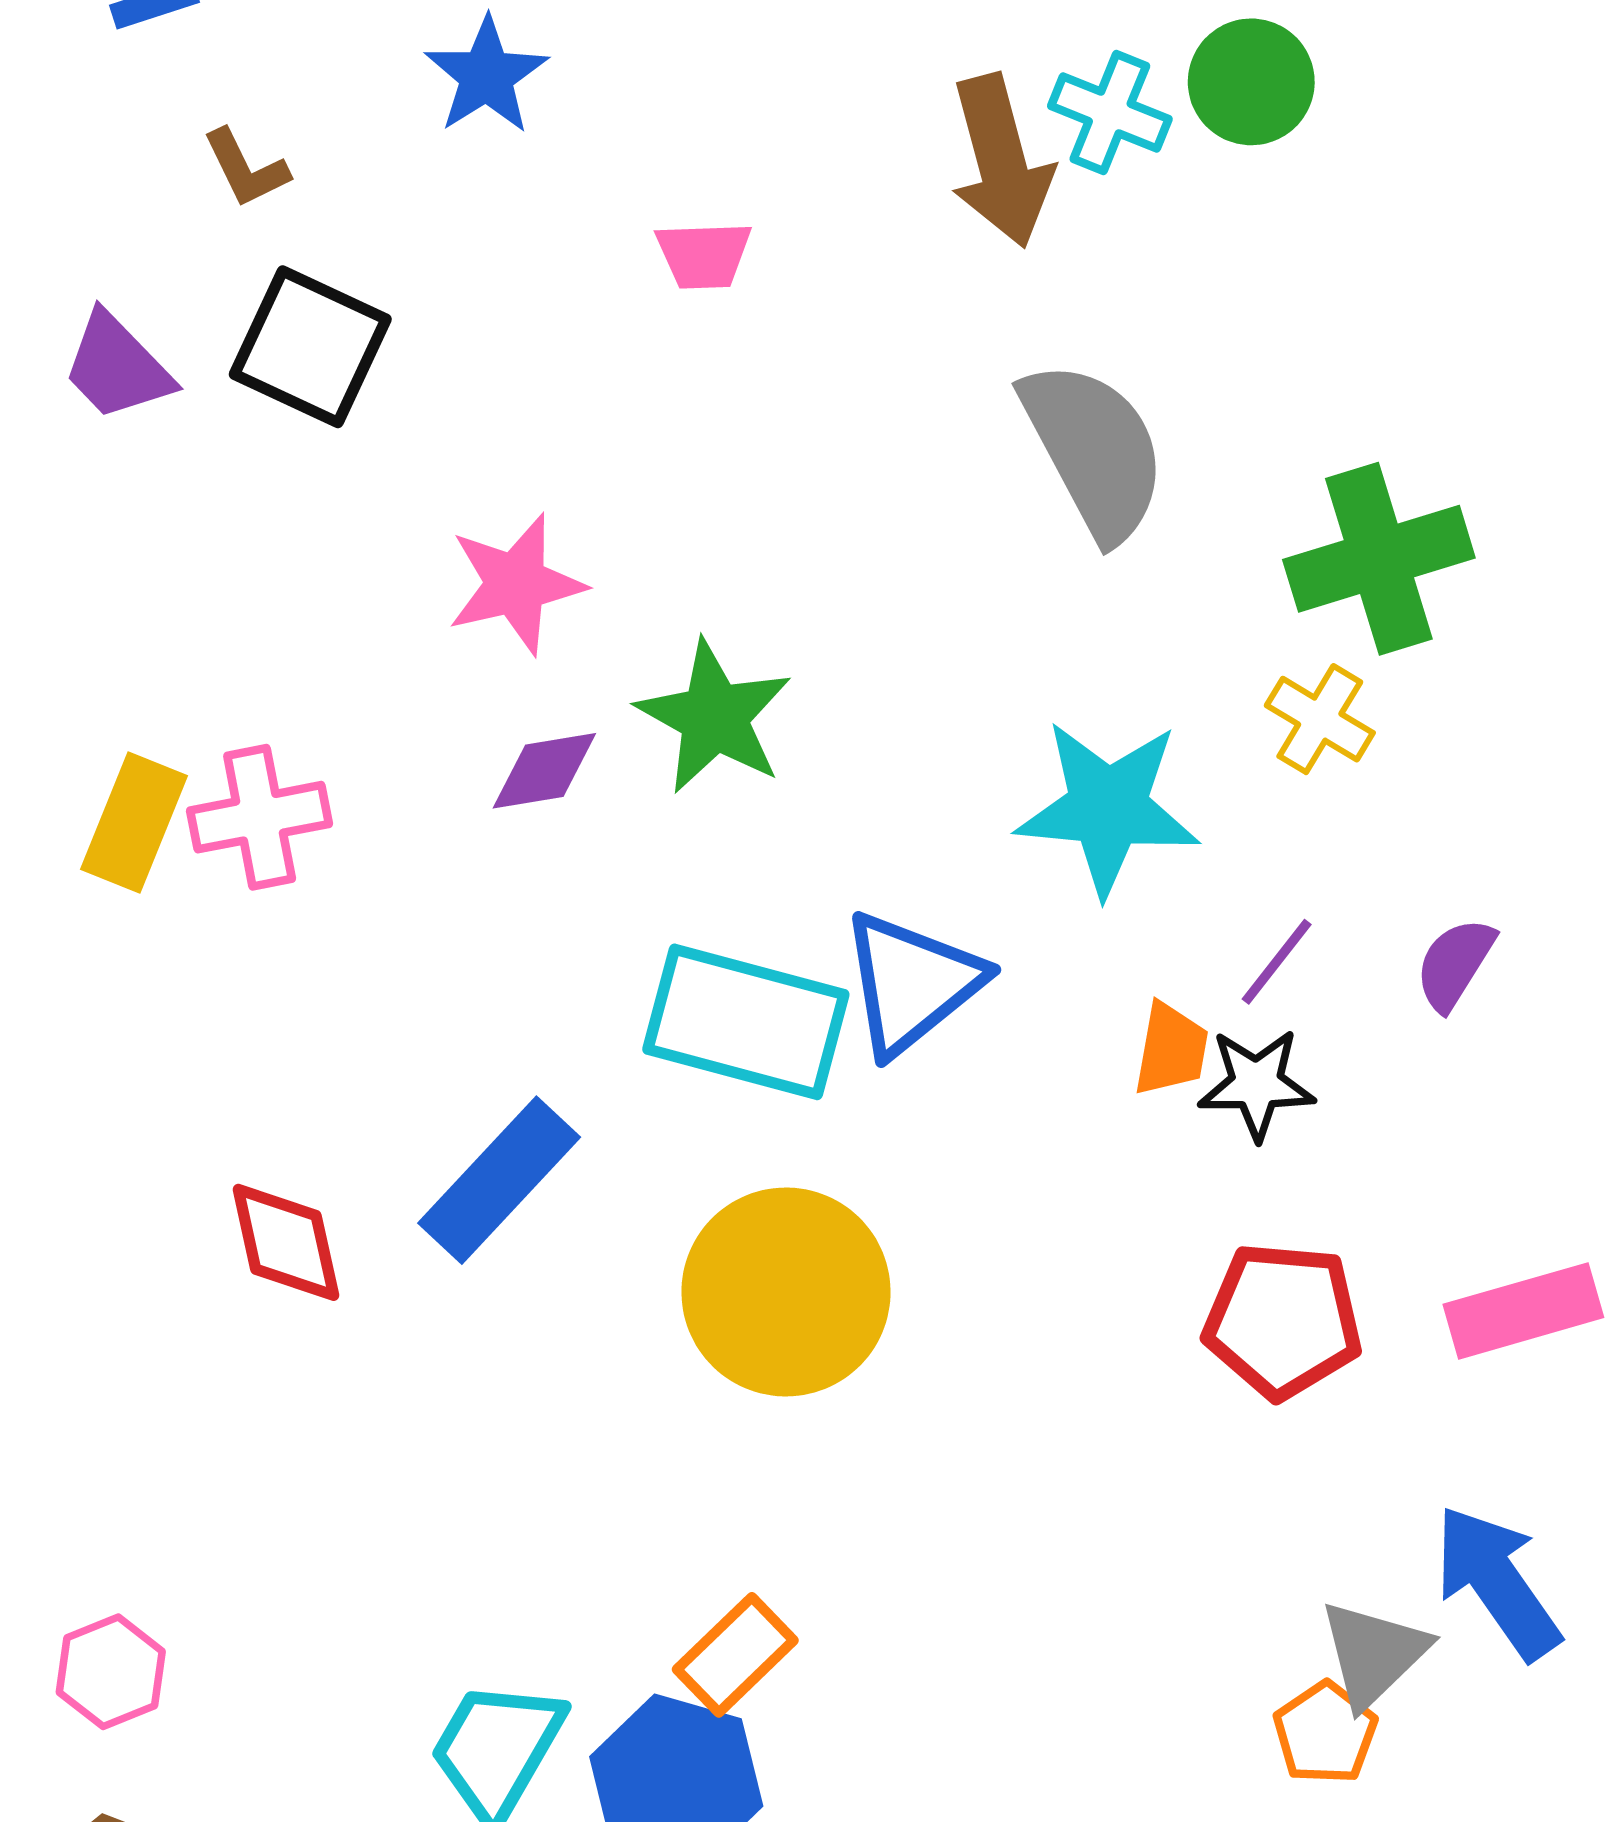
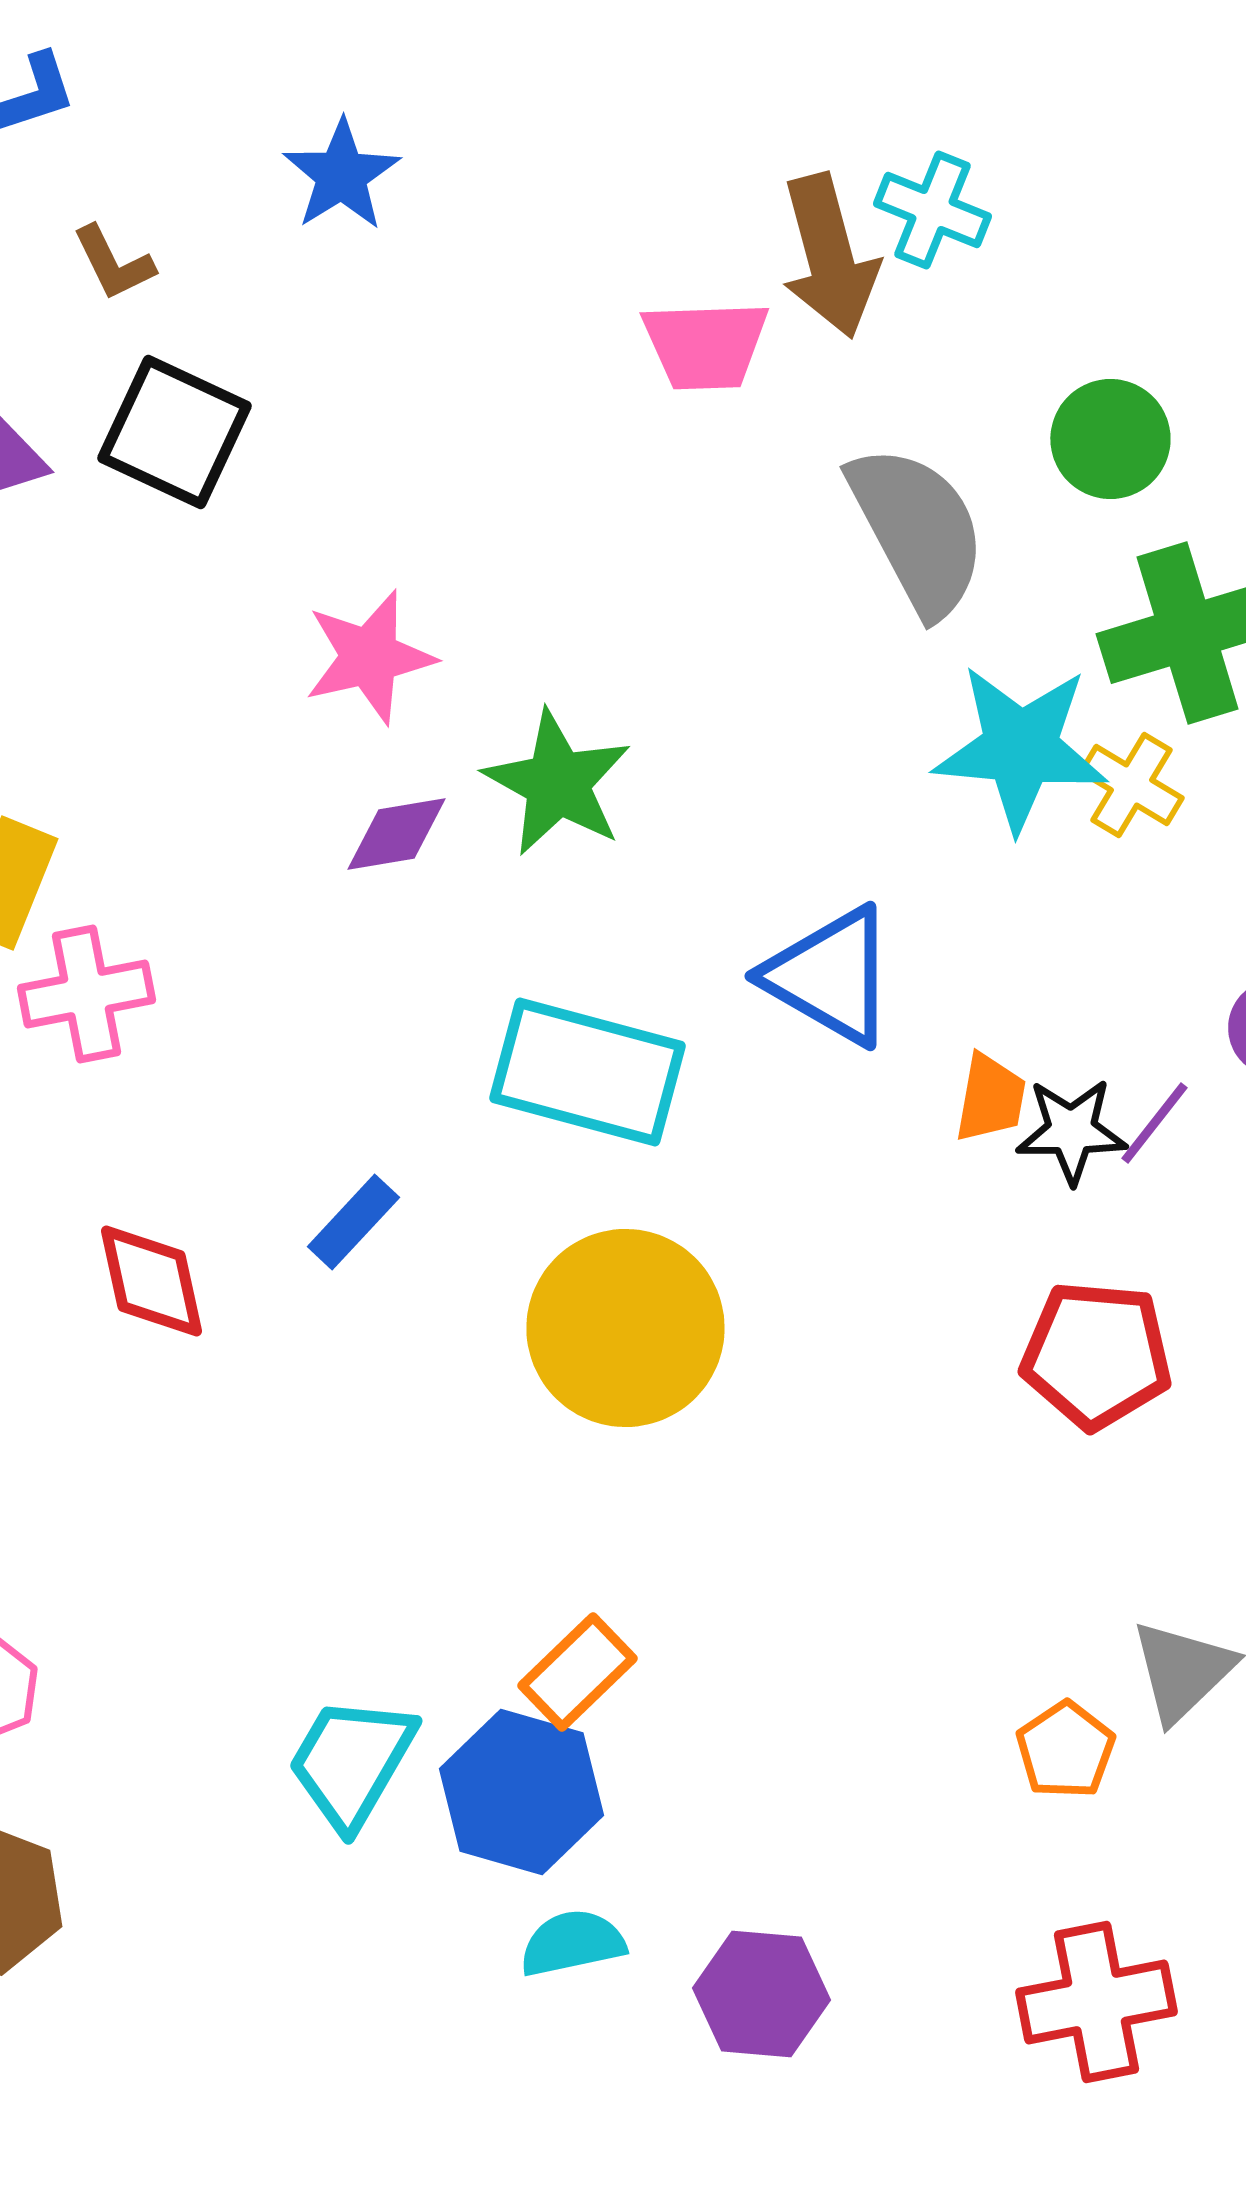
green circle: (1251, 82) -> (1110, 439), moved
pink trapezoid: (704, 255) -> (705, 345), moved, size x1.4
cyan star: (1108, 808) -> (1020, 748), moved
pink cross: (260, 817) -> (86, 994), moved
purple line: (1277, 962) -> (1154, 1123), moved
blue triangle: (912, 983) -> (830, 976), moved, turned -51
blue rectangle: (499, 1180) -> (353, 1222), size x0.6
orange pentagon: (1325, 1733) -> (1065, 1750), moved

